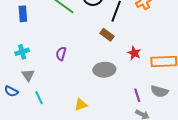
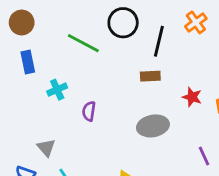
brown rectangle: (107, 35) -> (150, 76), turned -32
cyan cross: (22, 52) -> (57, 90), moved

